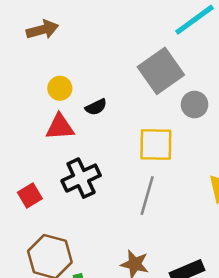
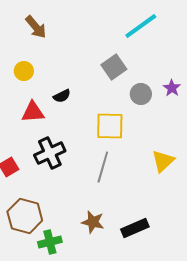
brown arrow: (42, 30) -> (36, 27), moved, turned 65
gray square: (161, 71) -> (114, 67), size x0.7
yellow circle: (60, 88) -> (24, 71), moved

